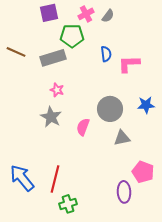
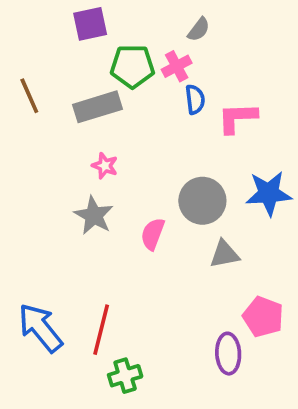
pink cross: (86, 14) -> (177, 66), moved
brown line: (16, 52) -> (29, 96), turned 42
blue star: (146, 105) -> (269, 193), size x1.4

